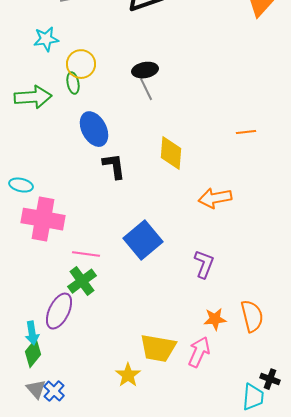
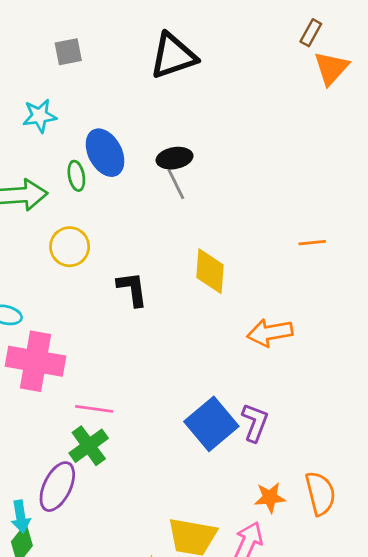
yellow circle: (81, 64) -> (70, 247), moved
blue ellipse: (94, 129) -> (105, 153), moved
blue square: (143, 240) -> (211, 424), moved

